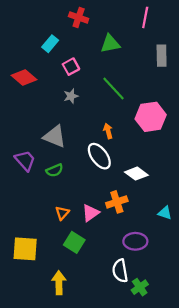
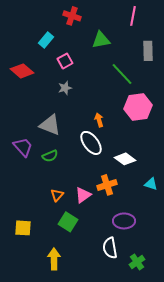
green line: (114, 88) -> (122, 74), moved
cyan triangle: (165, 213) -> (151, 184), moved
yellow square: (25, 249) -> (23, 228), size x0.7
green cross: (140, 287) -> (137, 262), moved

